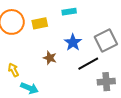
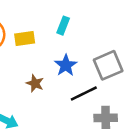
cyan rectangle: (69, 12) -> (63, 26), turned -64

